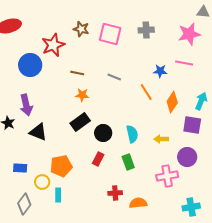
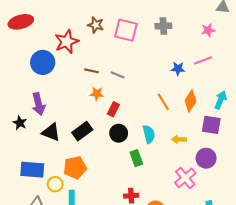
pink star: (189, 34) -> (208, 30), size x0.6
pink line: (184, 63) -> (203, 60), turned -30
gray line: (114, 77) -> (118, 75), moved
orange line: (146, 92) -> (163, 102), moved
black rectangle: (80, 122) -> (82, 131), moved
red rectangle: (98, 159) -> (113, 109), moved
green rectangle: (128, 162) -> (136, 158), moved
blue rectangle: (20, 168) -> (32, 170), size x1.6
pink cross: (167, 176) -> (185, 178), turned -30

